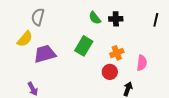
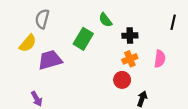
black cross: (116, 19) -> (130, 36), moved
green rectangle: (84, 46) -> (83, 39), moved
pink semicircle: (142, 63) -> (160, 59), moved

